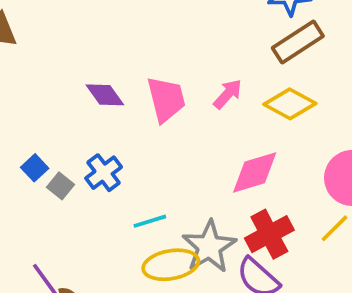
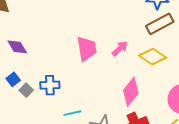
purple diamond: (105, 95) -> (17, 47), moved
pink diamond: (255, 172) -> (131, 92), turned -40
blue cross: (104, 173) -> (50, 85), turned 30

